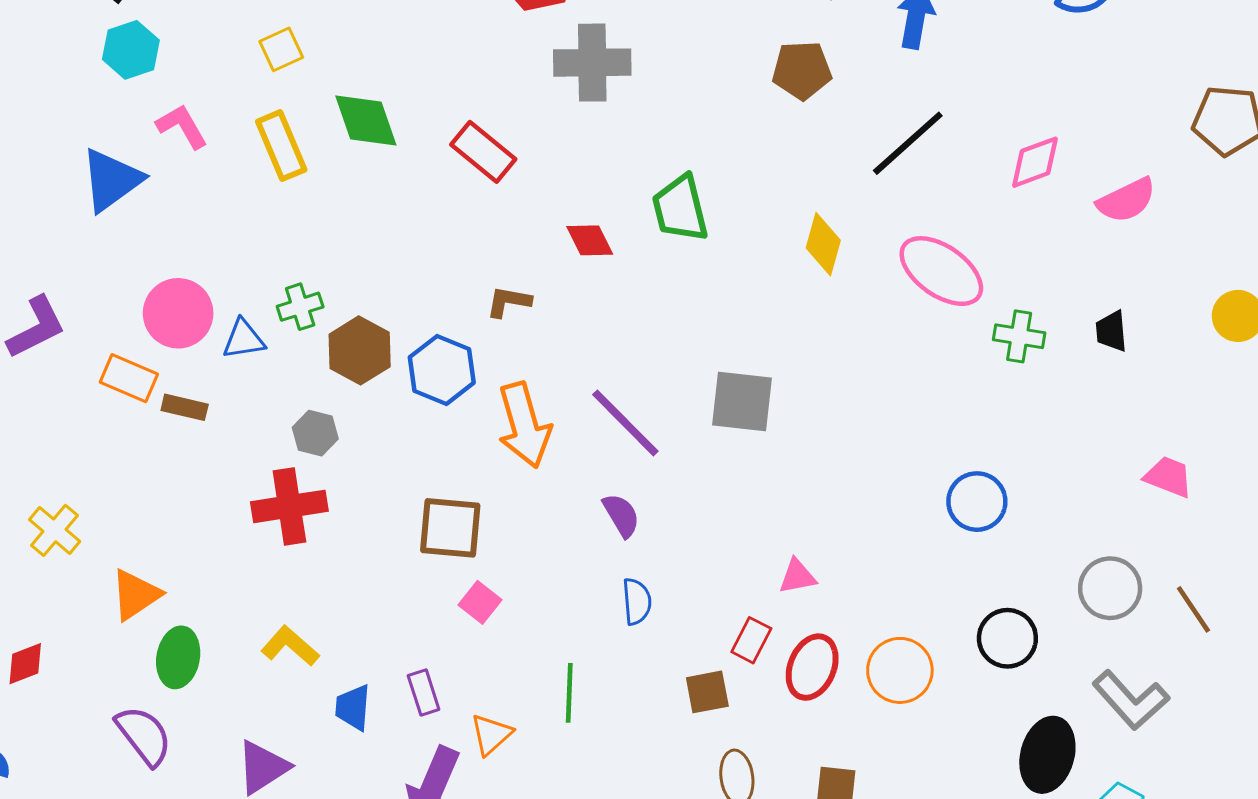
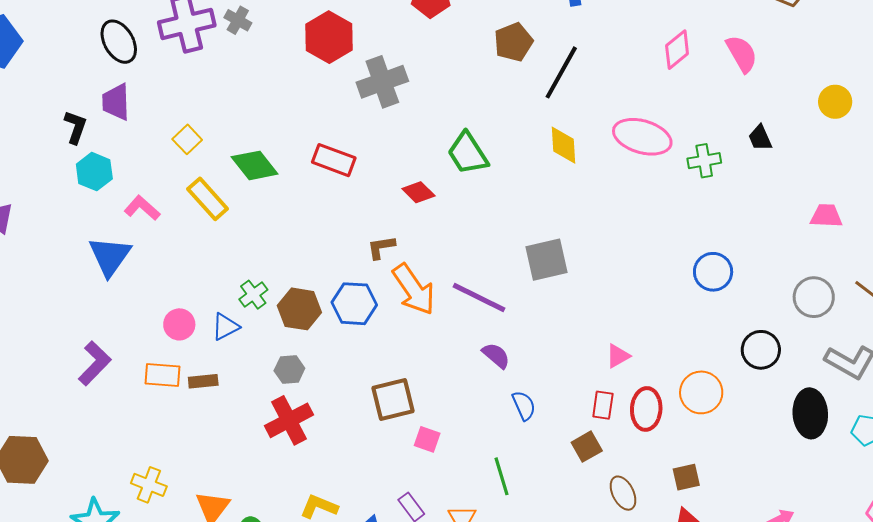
black line: (908, 143) -> (561, 72), moved
pink semicircle: (1126, 200) -> (742, 54), turned -75
pink circle: (178, 313) -> (179, 324), size x0.7
orange arrow: (524, 425) -> (414, 289), moved

